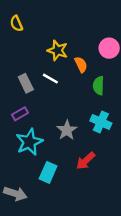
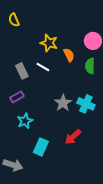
green semicircle: (99, 86) -> (90, 66), moved
gray star: (67, 130) -> (63, 103), moved
cyan star: (29, 142) -> (25, 121), size x0.7

